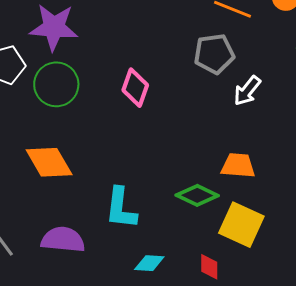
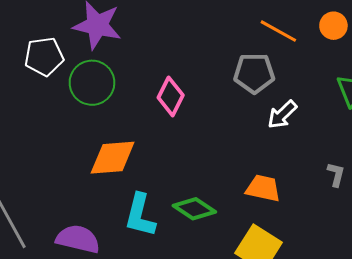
orange diamond: (49, 162) -> (113, 158), moved, turned -72
green diamond: (197, 195) -> (194, 209), moved

